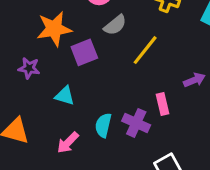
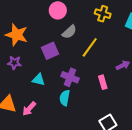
orange star: (54, 29) -> (17, 35), moved, turned 30
purple cross: (136, 123) -> (70, 77), moved
pink arrow: (68, 143) -> (29, 109), moved

